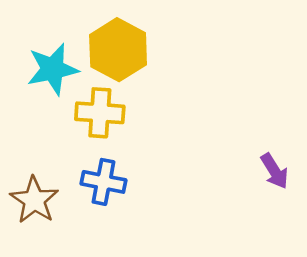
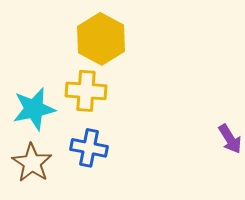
cyan star: (53, 69) -> (34, 109), moved

